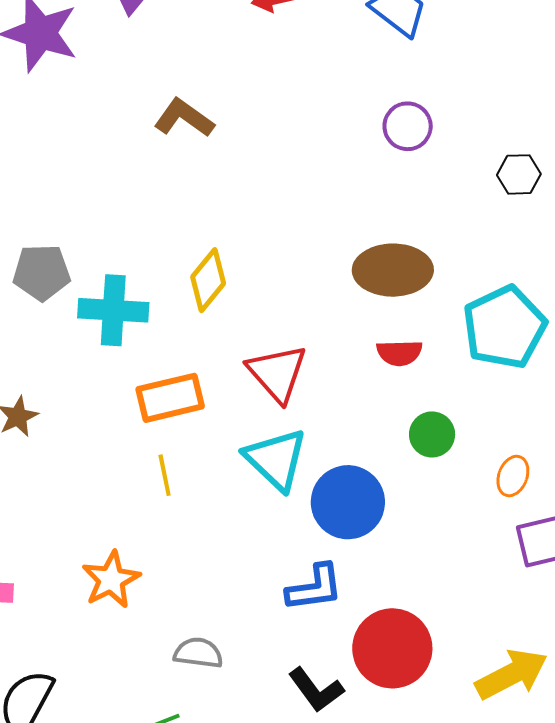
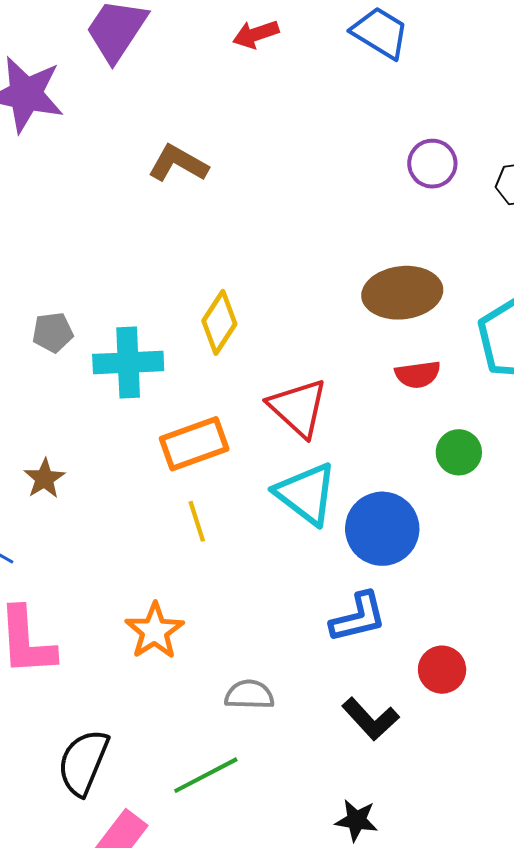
purple circle: (408, 126) -> (432, 164), moved
gray pentagon: (42, 272) -> (53, 332), size x0.7
red circle: (392, 648) -> (442, 670), size x0.6

